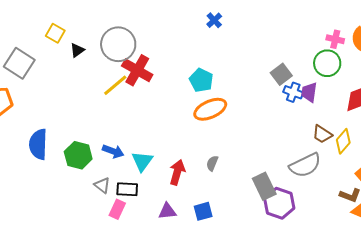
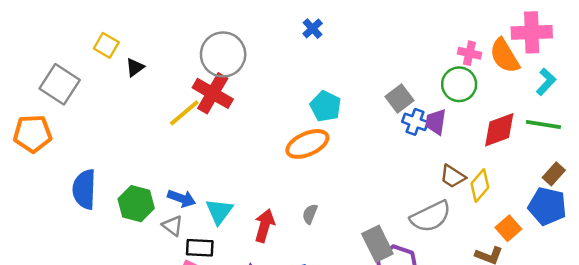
gray circle: (118, 44) -> (223, 54), moved
cyan pentagon: (201, 80) -> (326, 106), moved
gray triangle: (102, 185) -> (172, 226), moved

